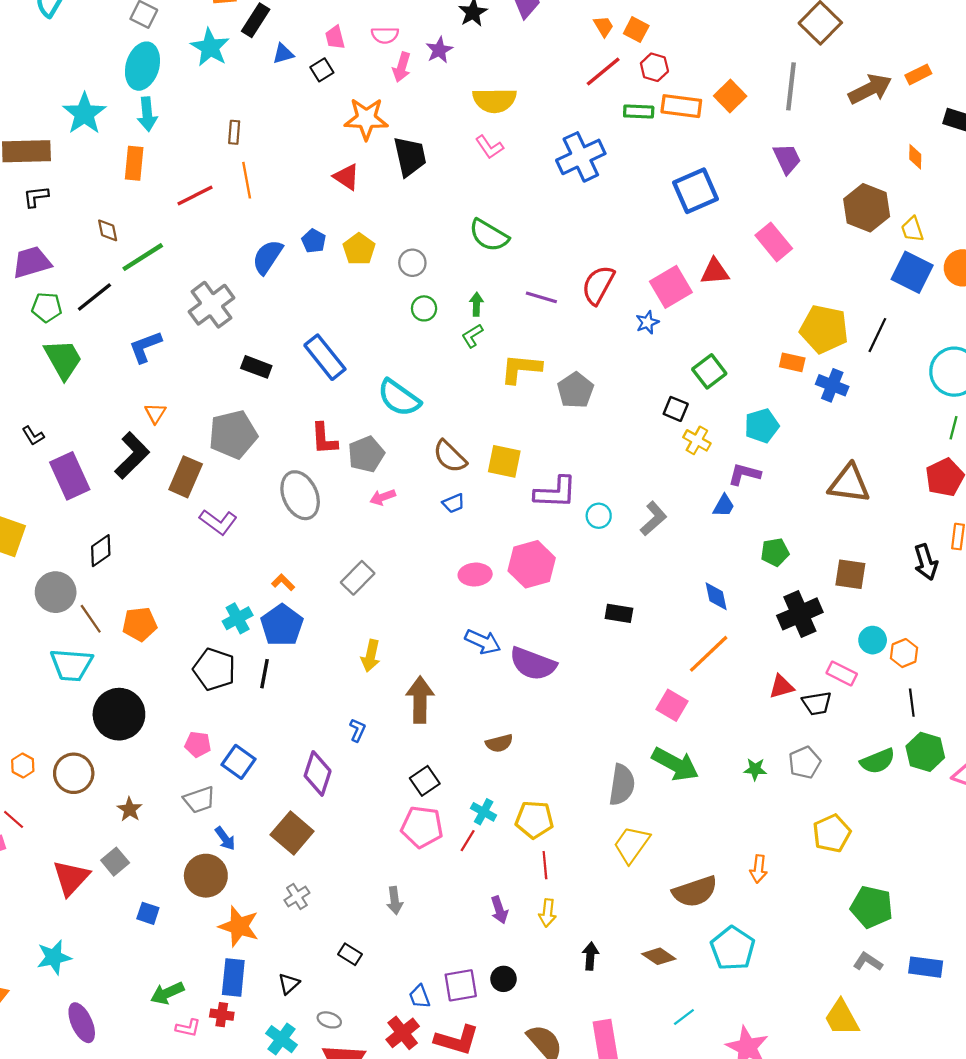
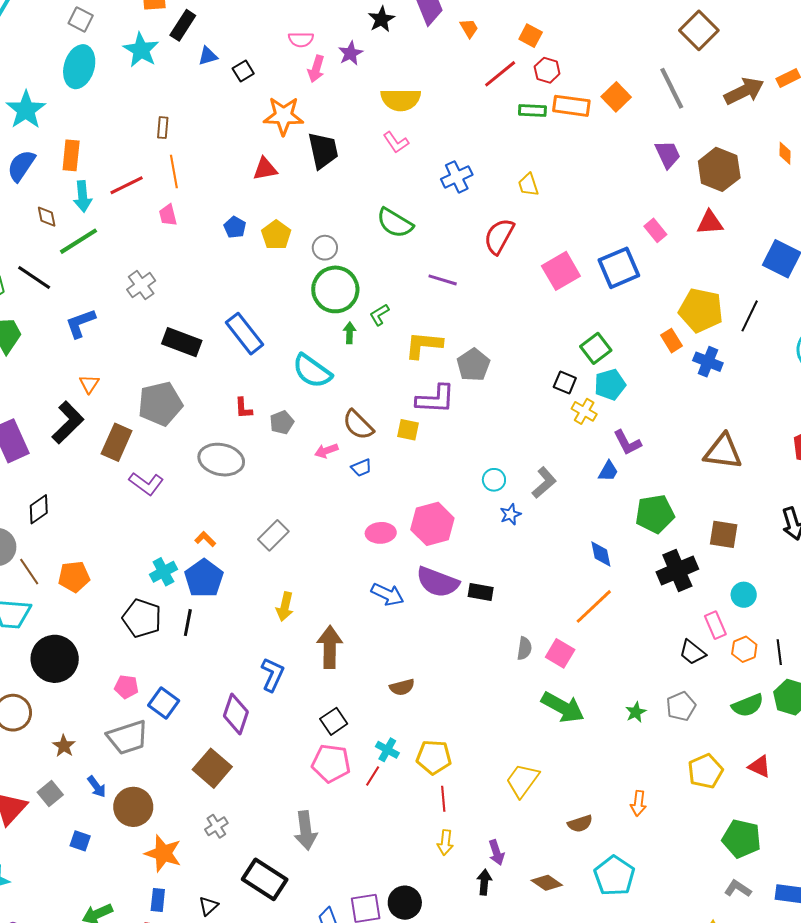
orange trapezoid: (604, 26) -> (469, 28), moved
pink trapezoid: (335, 37) -> (168, 215), moved
gray line: (791, 86) -> (672, 88), turned -33
cyan arrow: (147, 114) -> (83, 196), moved
blue cross: (581, 157) -> (457, 177), moved, size x0.7
red triangle: (346, 177) -> (265, 169), turned -44
blue square: (696, 191) -> (619, 268), moved
brown hexagon: (867, 208) -> (719, 169), moved
yellow trapezoid: (912, 229) -> (528, 185), moved
pink rectangle: (774, 242) -> (655, 230), size x0.7
blue semicircle: (267, 257) -> (21, 166), moved
red triangle: (715, 272) -> (710, 223), moved
red semicircle: (598, 285) -> (499, 236), moved
black line: (94, 297) -> (34, 278), turned 72
green arrow: (476, 304) -> (350, 333), moved
gray cross: (212, 305) -> (141, 285), size x0.7
green circle: (424, 308) -> (335, 289), size x2.0
blue star: (647, 322) -> (510, 514), moved
orange rectangle: (792, 362) -> (672, 341), turned 45
black rectangle: (256, 367) -> (182, 342), size x1.4
cyan pentagon: (762, 426) -> (610, 385), moved
red L-shape: (324, 439) -> (243, 408), size x0.7
gray pentagon: (366, 454) -> (282, 422), size x0.7
yellow square: (504, 461) -> (408, 430), size x0.7
purple L-shape: (744, 474) -> (627, 443), turned -132
purple L-shape: (555, 492) -> (435, 399), moved
gray ellipse: (300, 495) -> (221, 460), turned -54
pink arrow: (383, 497) -> (326, 451), moved
green pentagon: (775, 552) -> (655, 514), size x1.5
black rectangle: (619, 613) -> (481, 592), moved
orange hexagon: (904, 653) -> (744, 649), moved
purple semicircle: (533, 664) -> (438, 582), moved
pink rectangle: (842, 674) -> (715, 625), turned 40
red triangle: (781, 687) -> (760, 766), moved, turned 40
black trapezoid: (817, 703) -> (692, 652), turned 48
blue L-shape: (357, 730) -> (272, 675), size x1.6
green star: (755, 769) -> (636, 712), turned -30
gray semicircle: (622, 785) -> (524, 648), moved, size x0.6
gray trapezoid: (199, 800) -> (128, 737), size x1.4
blue arrow: (225, 838) -> (97, 787), moved
brown semicircle: (695, 892) -> (580, 824), size x0.6
gray arrow: (395, 901) -> (306, 830), size x1.5
purple arrow: (499, 910) -> (496, 853), moved
black rectangle: (350, 954) -> (265, 879), size x2.0
blue rectangle: (233, 978) -> (158, 900), size x0.7
black circle: (504, 979) -> (405, 903), size x1.4

